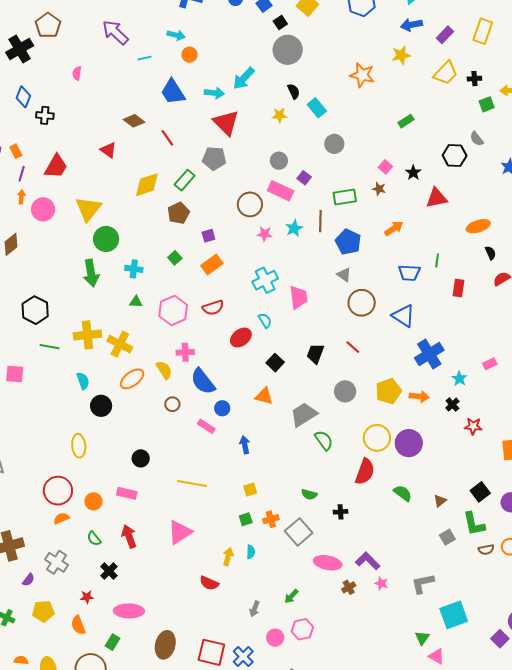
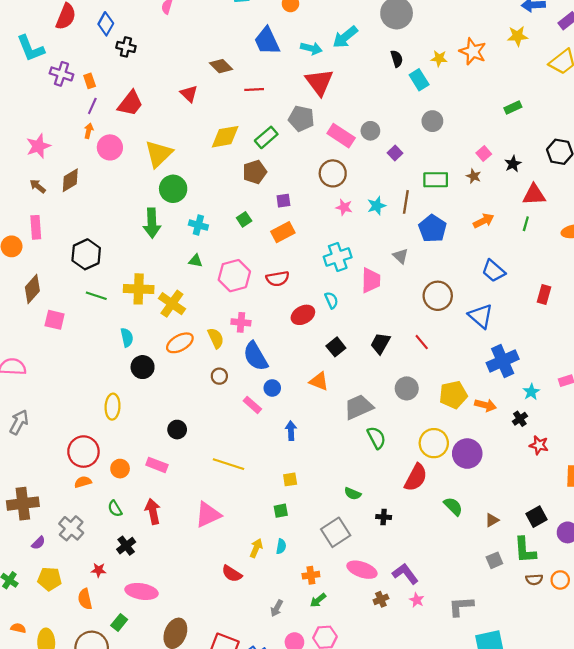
yellow star: (279, 115) -> (439, 58), moved
red line: (167, 138) -> (254, 90), turned -66
pink rectangle: (281, 191) -> (341, 136), moved
green line: (437, 260) -> (526, 224), moved
blue trapezoid: (409, 273) -> (493, 271), turned 30
gray triangle: (344, 275) -> (401, 256), moved
orange cross: (271, 519) -> (311, 575), moved

